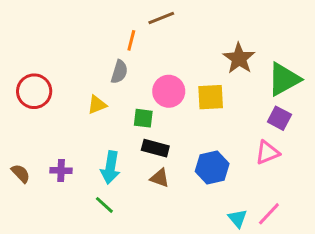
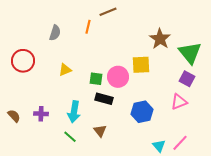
gray semicircle: (119, 72) -> (55, 33), moved
green triangle: (284, 79) -> (190, 53), turned -40
pink circle: (169, 91) -> (118, 77), moved
brown triangle: (160, 178) -> (100, 131), moved, turned 32

